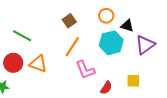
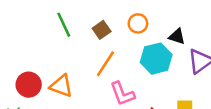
orange circle: (106, 16) -> (138, 23), moved
green line: (22, 36) -> (64, 25), moved, turned 36

